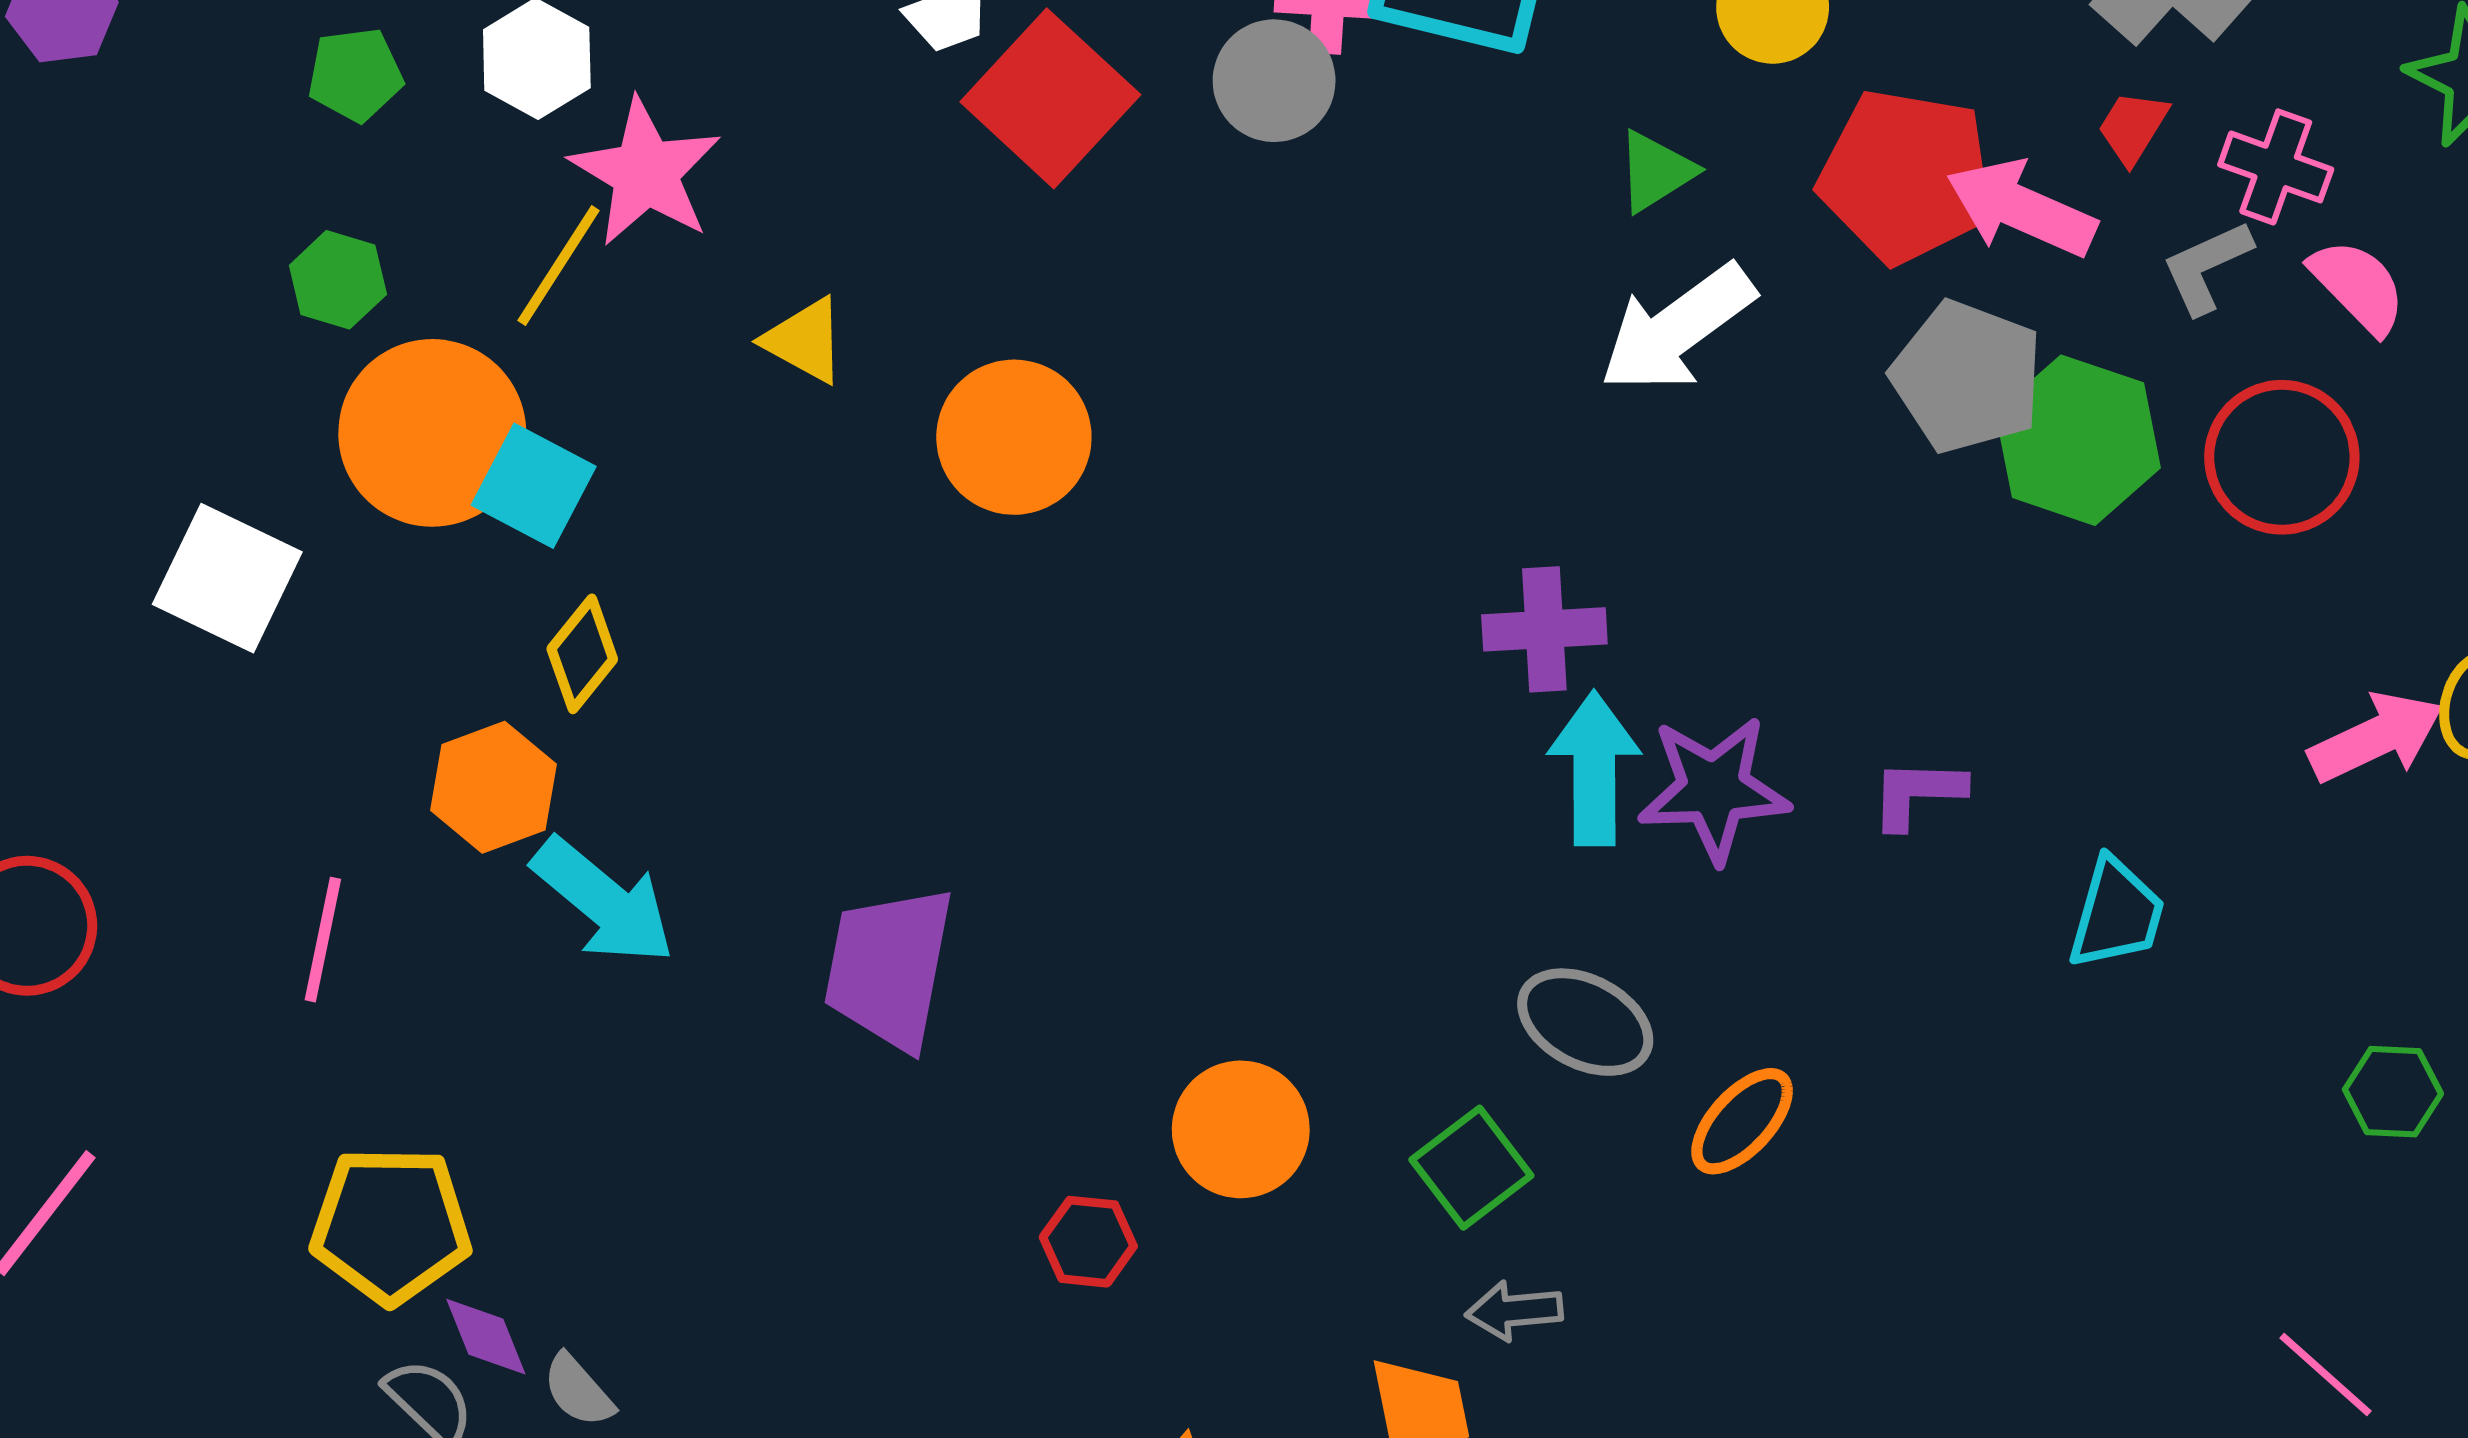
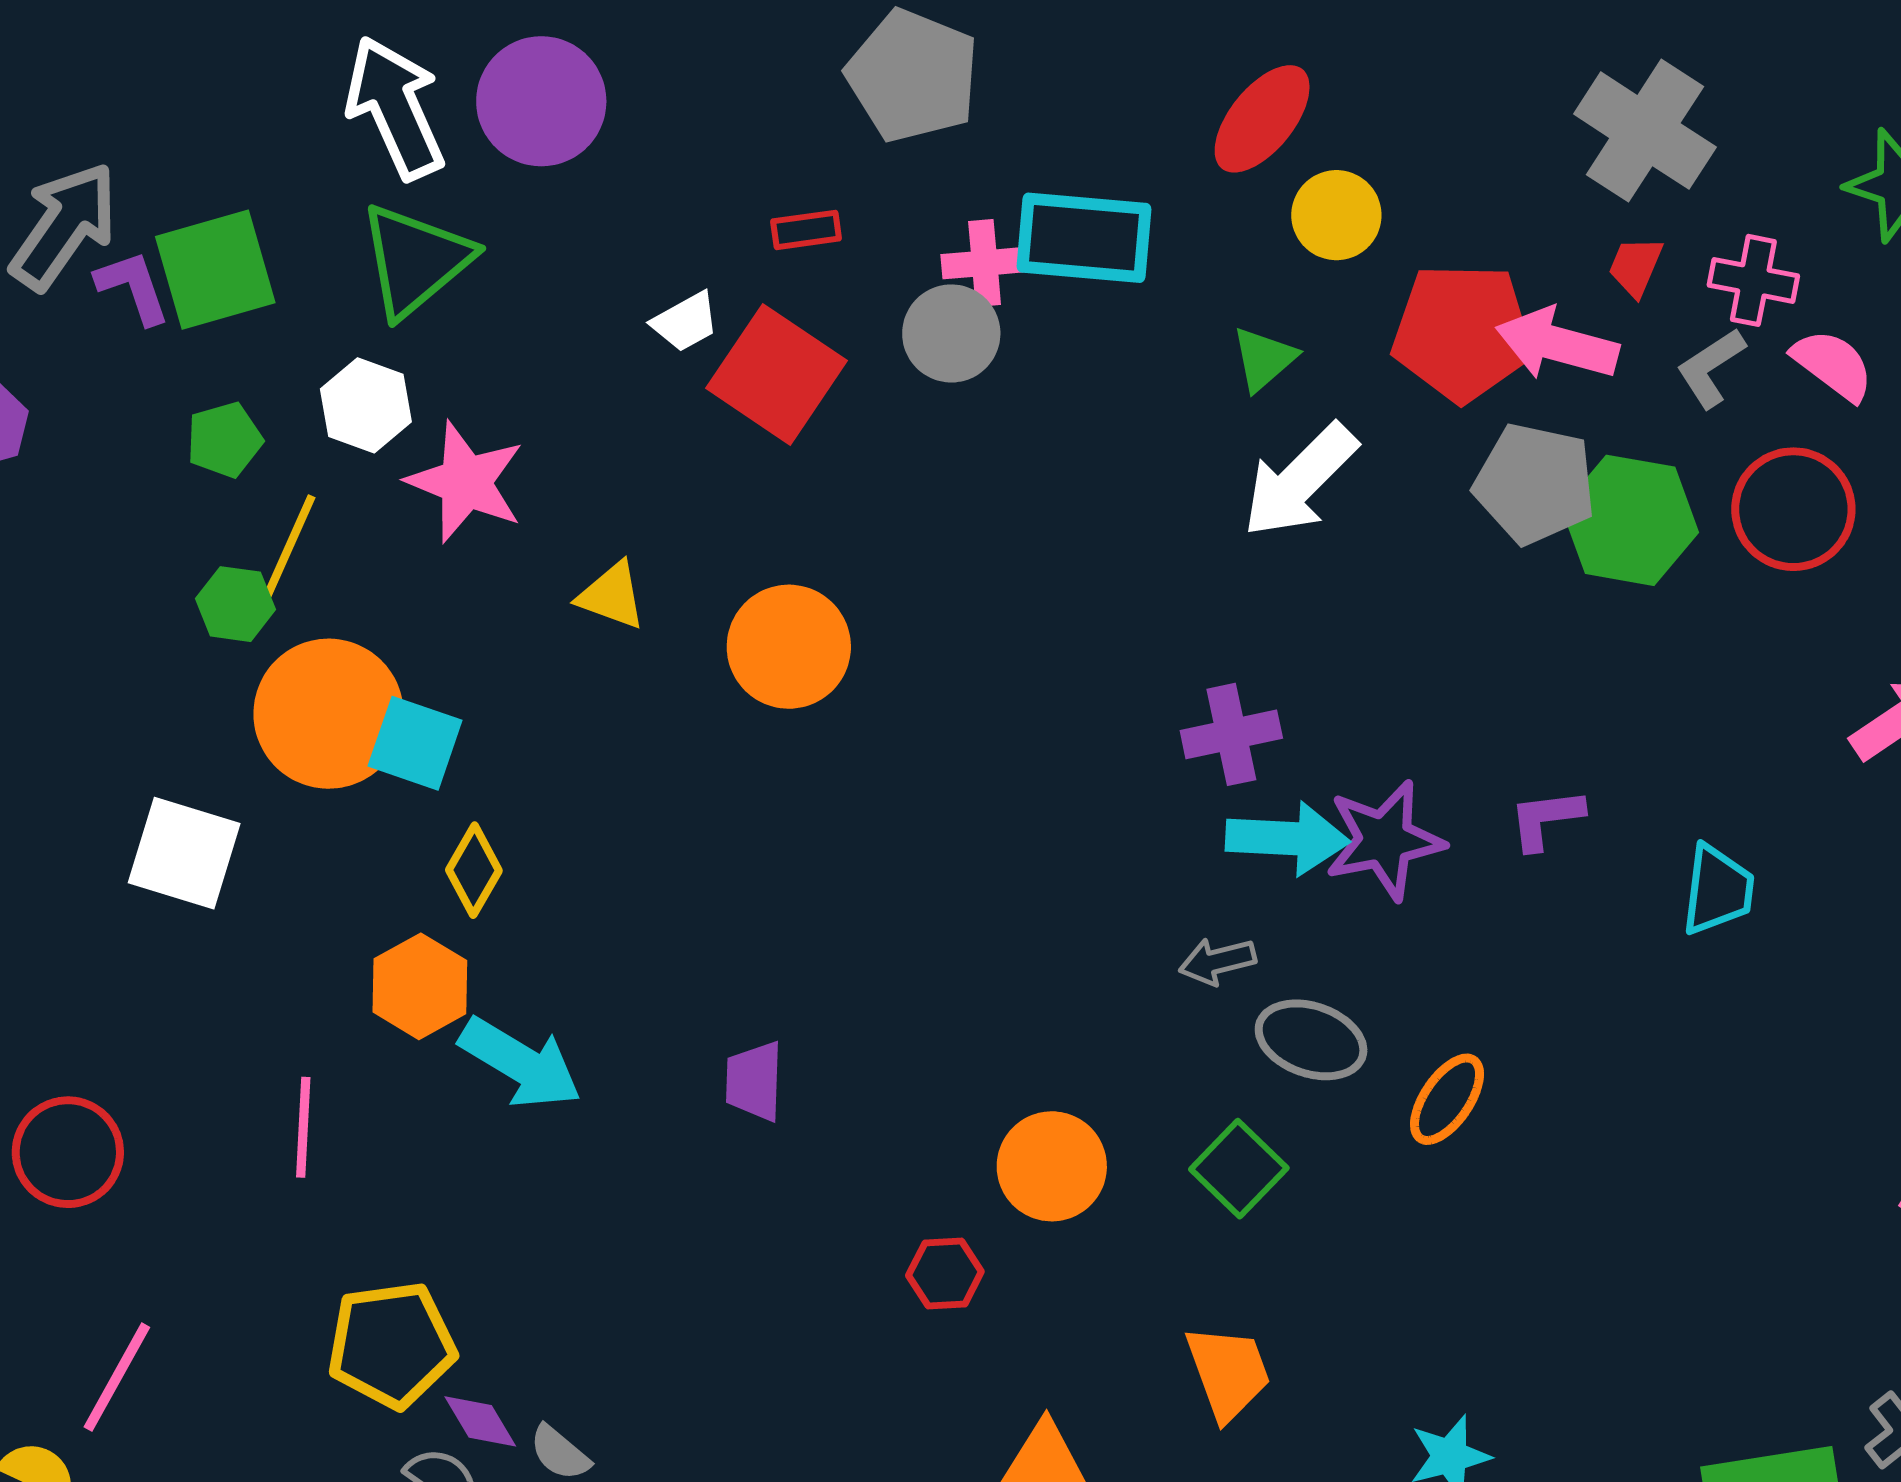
yellow line: (559, 265) -> (289, 546), moved
cyan arrow: (1594, 769) -> (1288, 838), turned 102
purple trapezoid: (889, 968) -> (754, 1081), size x0.6
gray arrow: (1514, 1311) -> (1217, 961), moved

